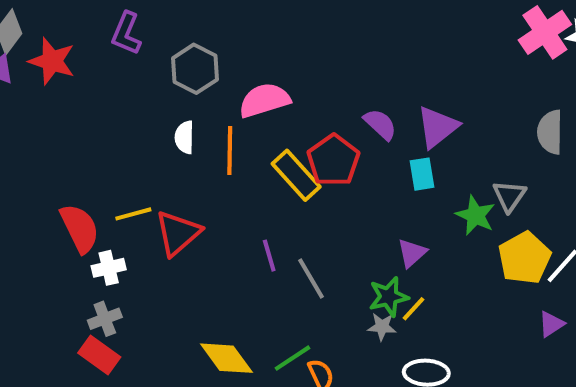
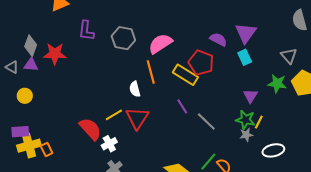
white semicircle: (184, 137) -> (135, 89), moved
green star: (475, 215) -> (277, 83), moved
purple line: (269, 256) -> (182, 106), moved
green star: (389, 297) -> (245, 120), turned -30

